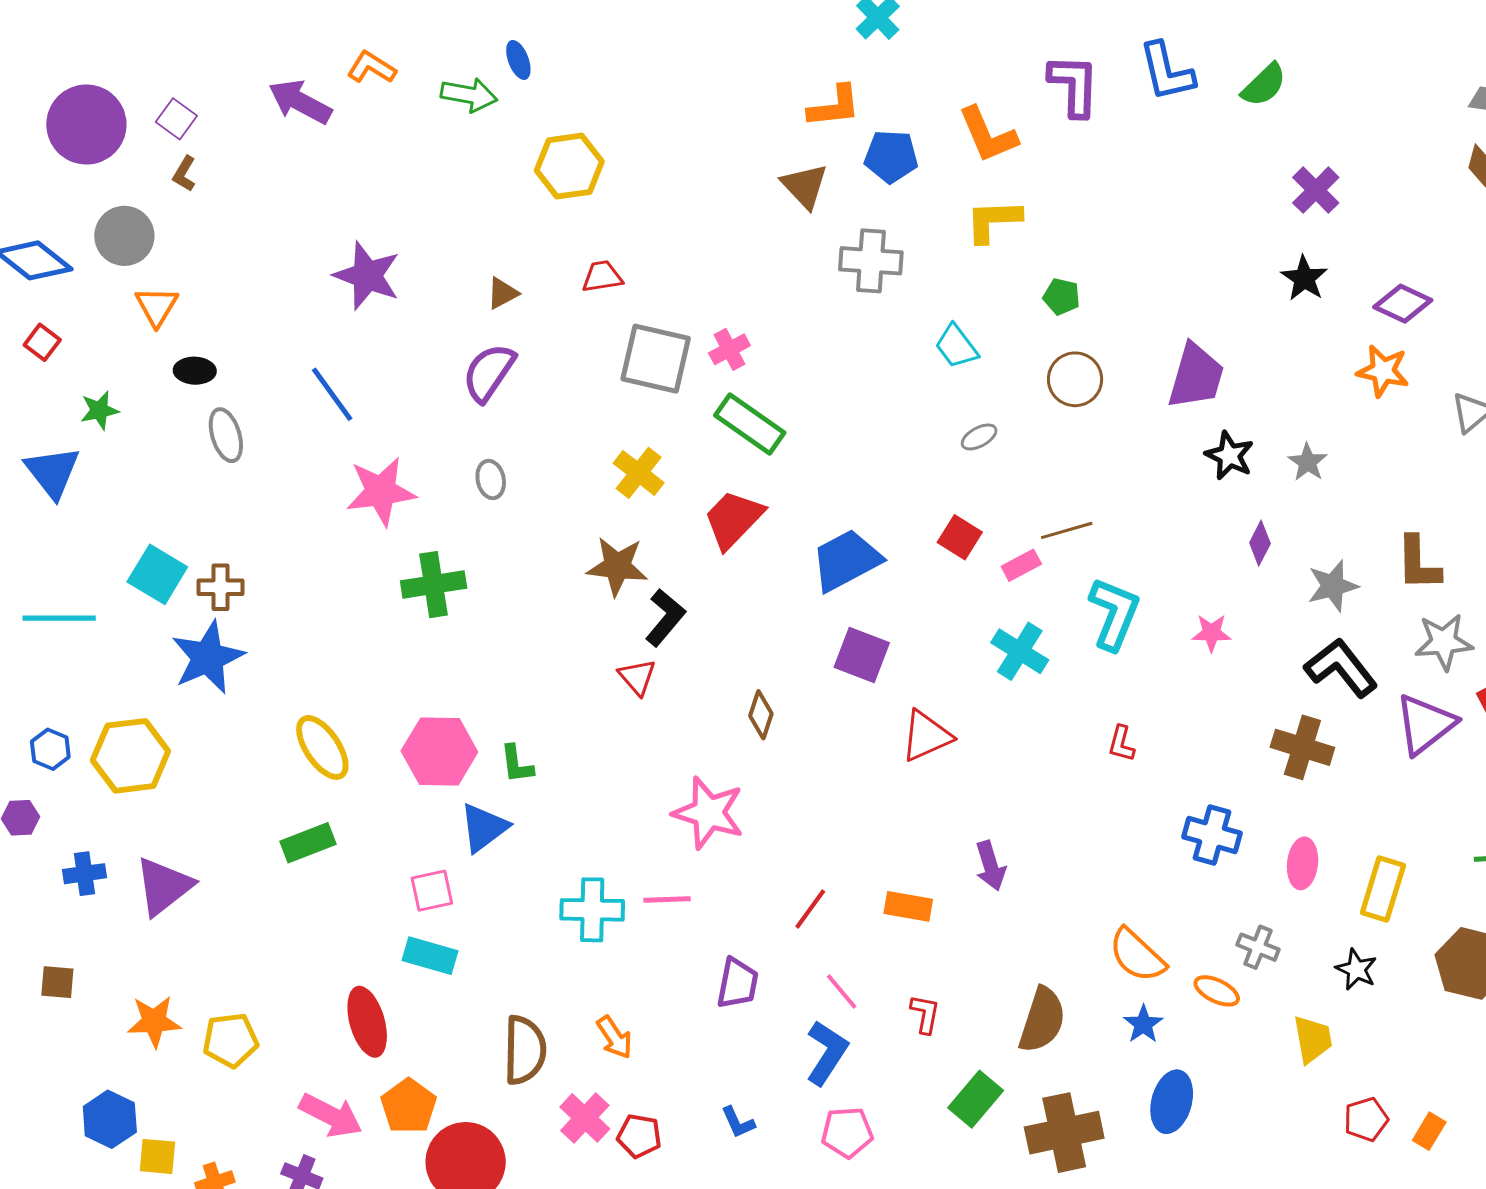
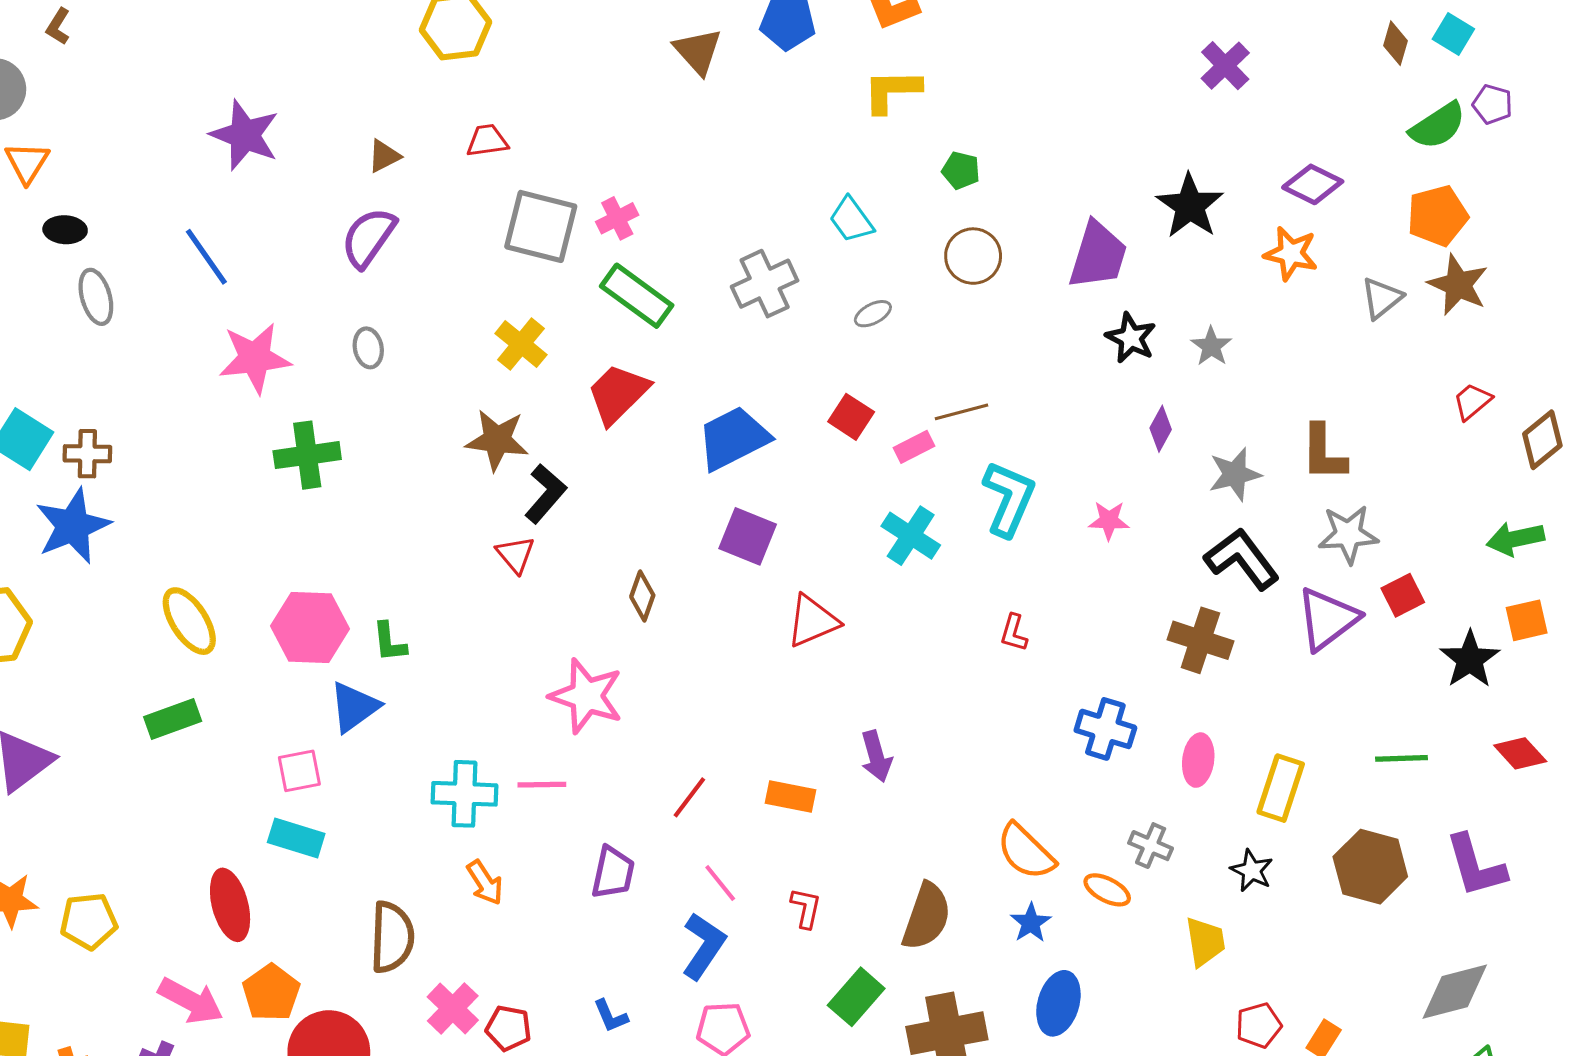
gray cross: (871, 261) -> (765, 284), moved, turned -30
black star: (1304, 278) -> (1190, 206), moved, size x1.4
orange arrow: (614, 1037) -> (485, 883), moved

